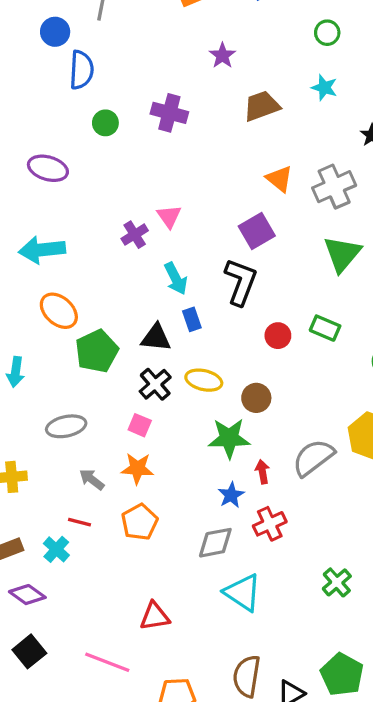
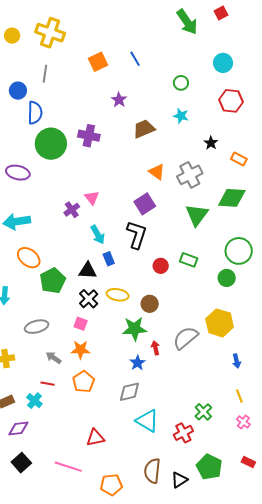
green circle: (105, 123) -> (51, 144), size x2.0
red cross: (270, 524) -> (183, 433), moved
purple diamond: (27, 595) -> (18, 429), turned -40

